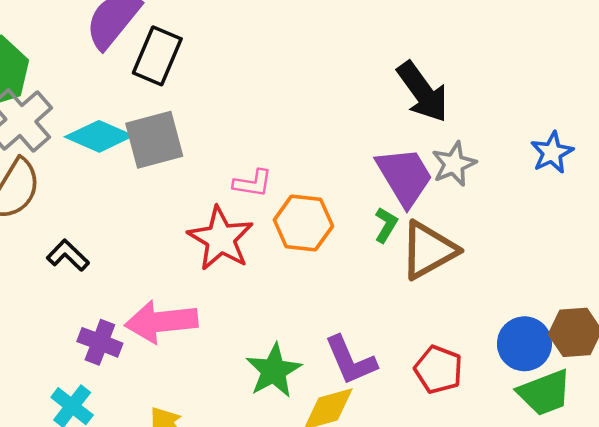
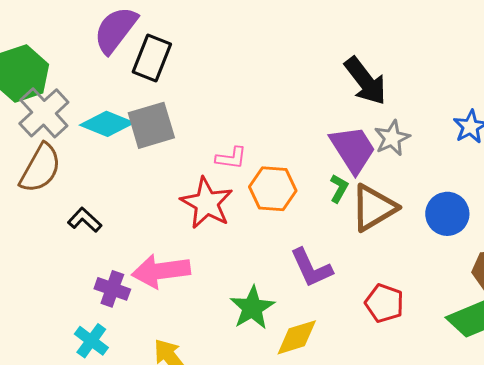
blue circle: (524, 344) -> (447, 214), moved
purple L-shape: (351, 360) -> (311, 268), moved

